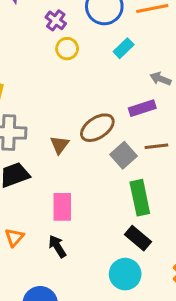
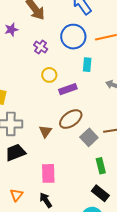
cyan rectangle: (124, 48) -> (87, 65), turned -40
yellow circle: (67, 49) -> (49, 75), moved
purple rectangle: (142, 108) -> (68, 89), moved
green rectangle: (140, 198) -> (101, 166), size x0.7

